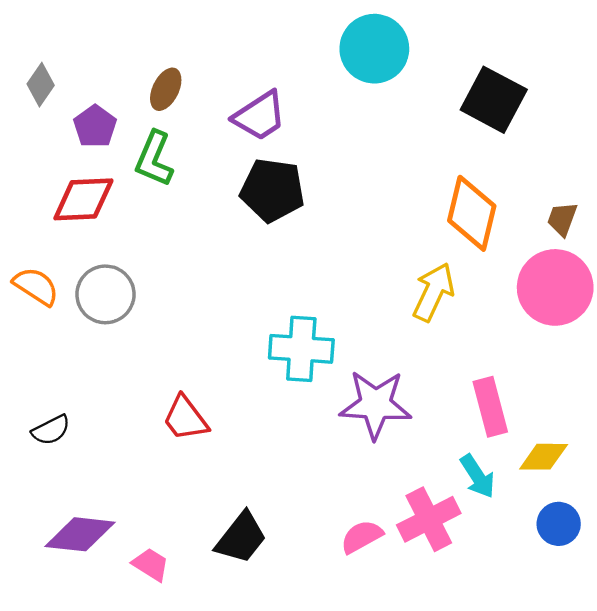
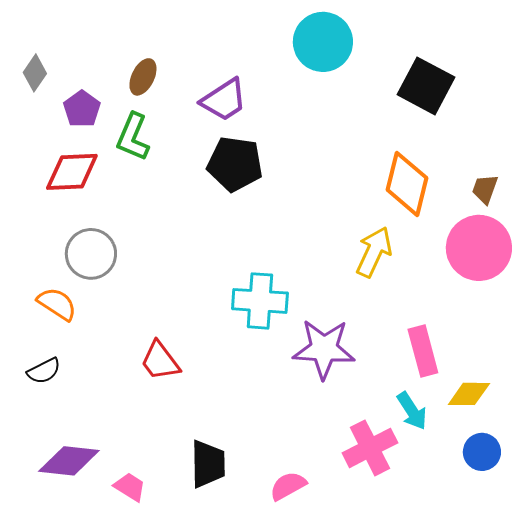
orange semicircle: (36, 286) -> (57, 304), moved
pink semicircle: (362, 537) -> (288, 486), moved
black trapezoid: (241, 538) -> (208, 464), turned -39

